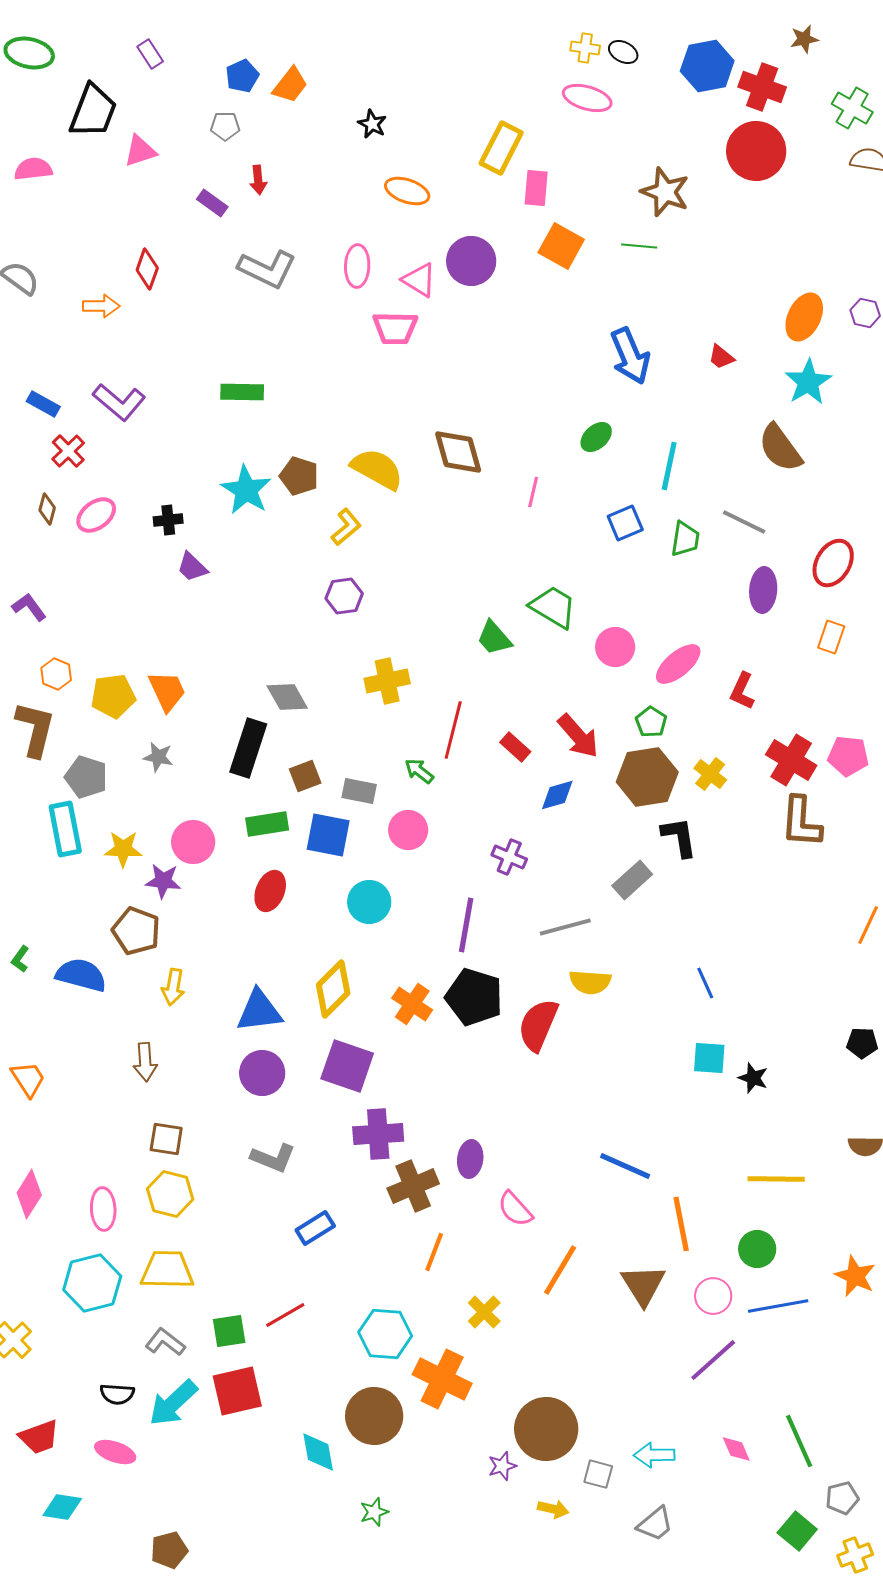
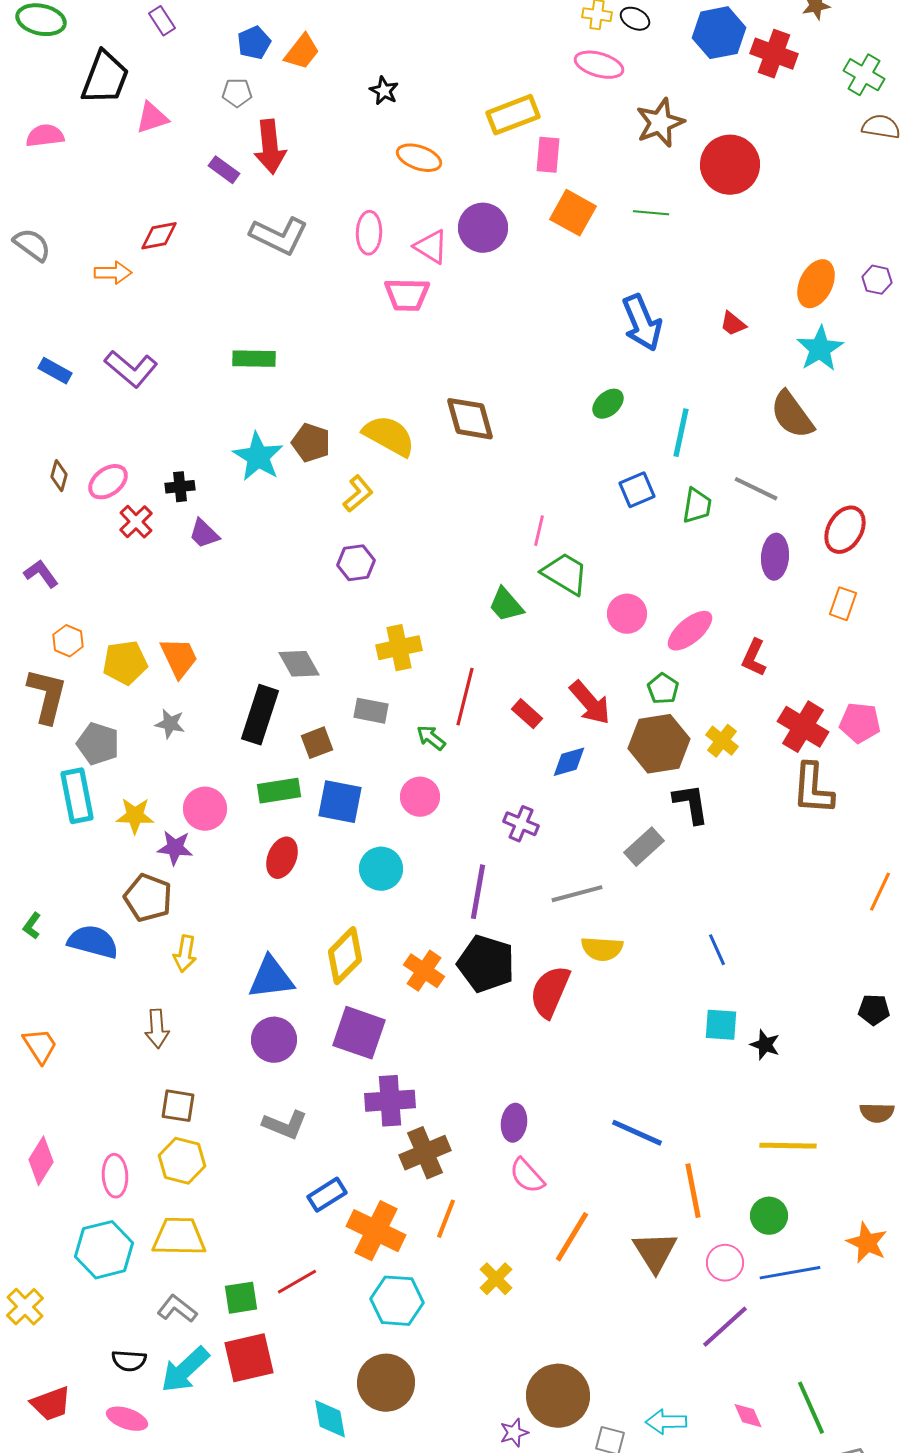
yellow rectangle: (501, 148) -> (513, 115), turned 42
red circle: (756, 151) -> (730, 165), moved
red arrow: (258, 180) -> (270, 147), size x1.8
brown star: (665, 192) -> (660, 123), moved, turned 30
red diamond: (147, 269) -> (159, 236), turned 60
red cross: (68, 451) -> (136, 522), moved
pink line: (533, 492) -> (539, 531), moved
gray rectangle: (359, 791) -> (371, 711), moved
purple ellipse: (470, 1159) -> (514, 1123), moved
orange cross: (442, 1379) -> (376, 1231), moved

